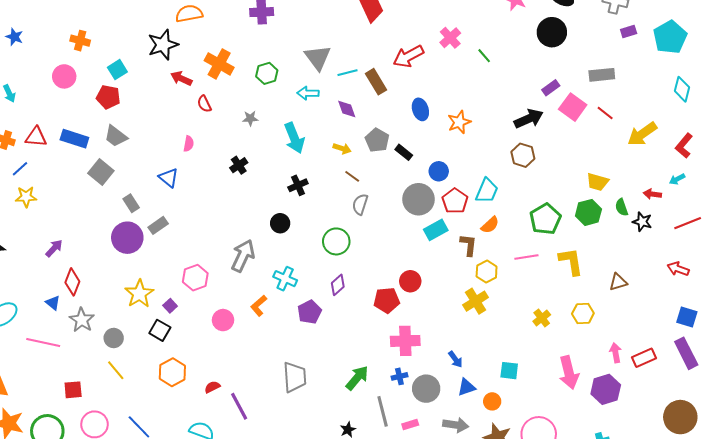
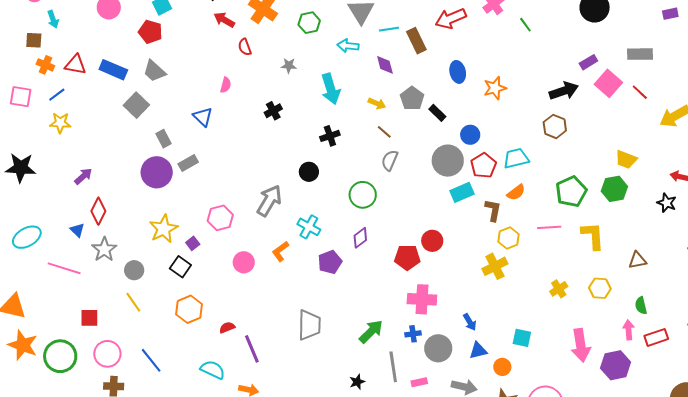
cyan trapezoid: (487, 191) -> (516, 158), turned -132
green semicircle: (622, 207) -> (641, 306), moved

